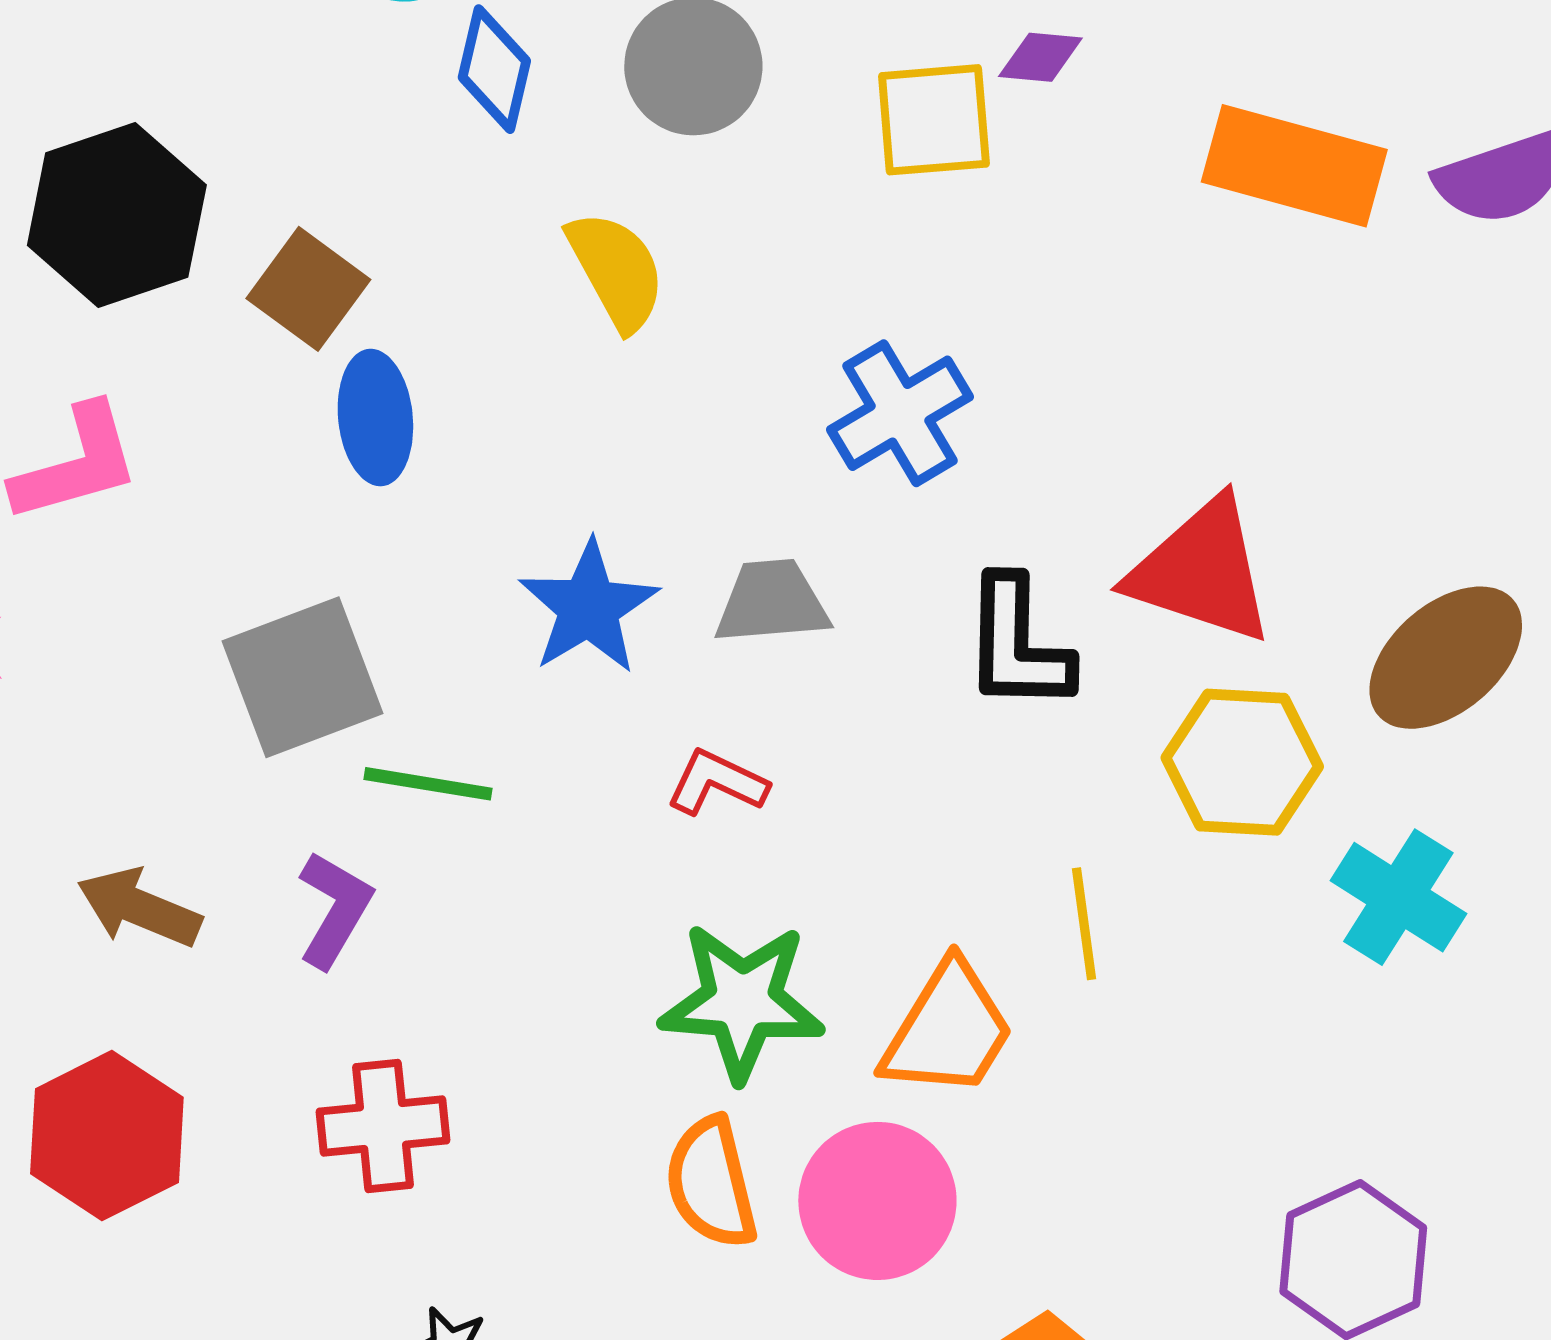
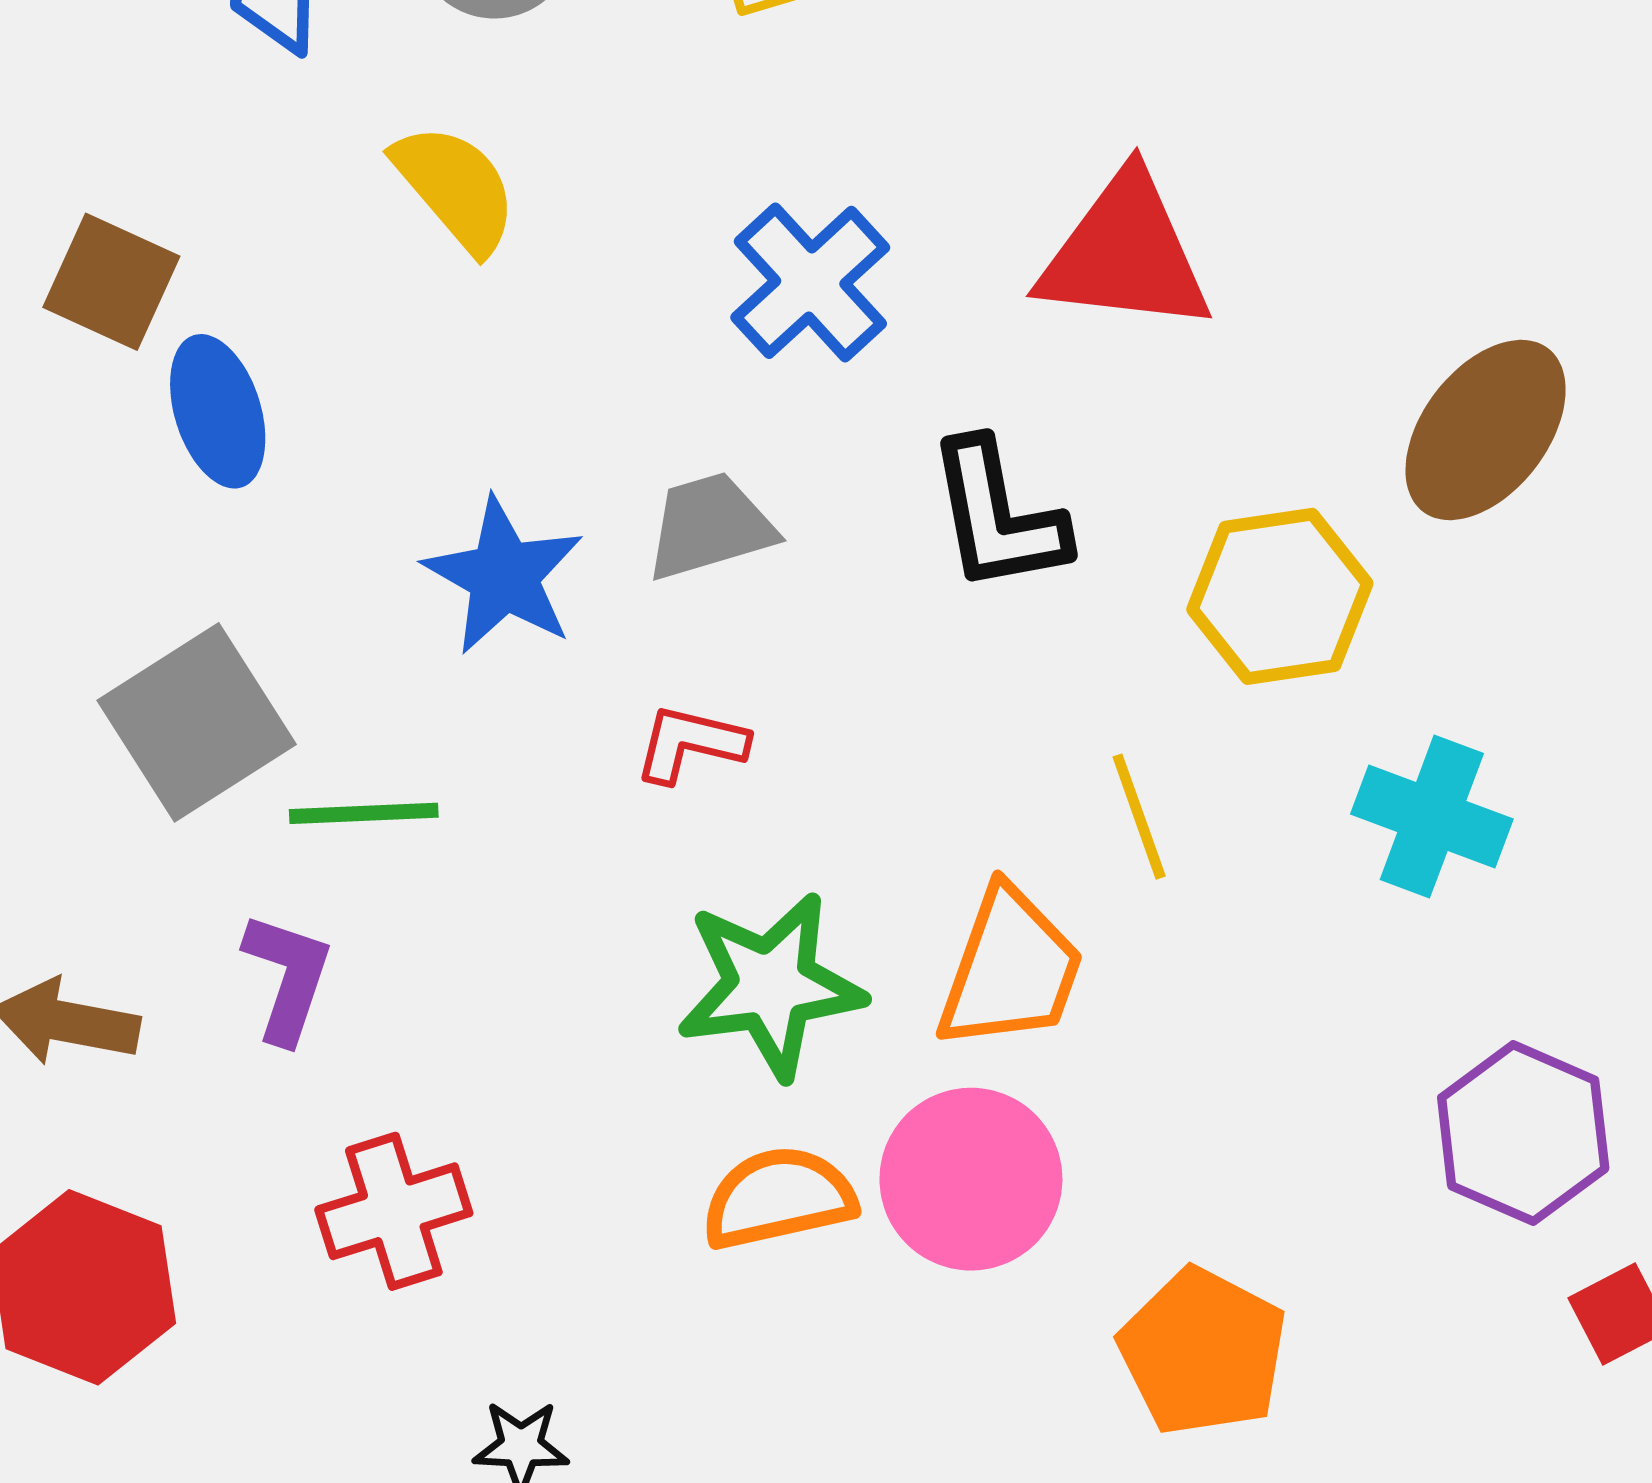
red triangle: (1202, 571) -> (1125, 254), moved
cyan cross: (1398, 897) -> (1432, 817), moved
orange semicircle: (711, 1183) -> (779, 1198), turned 103

